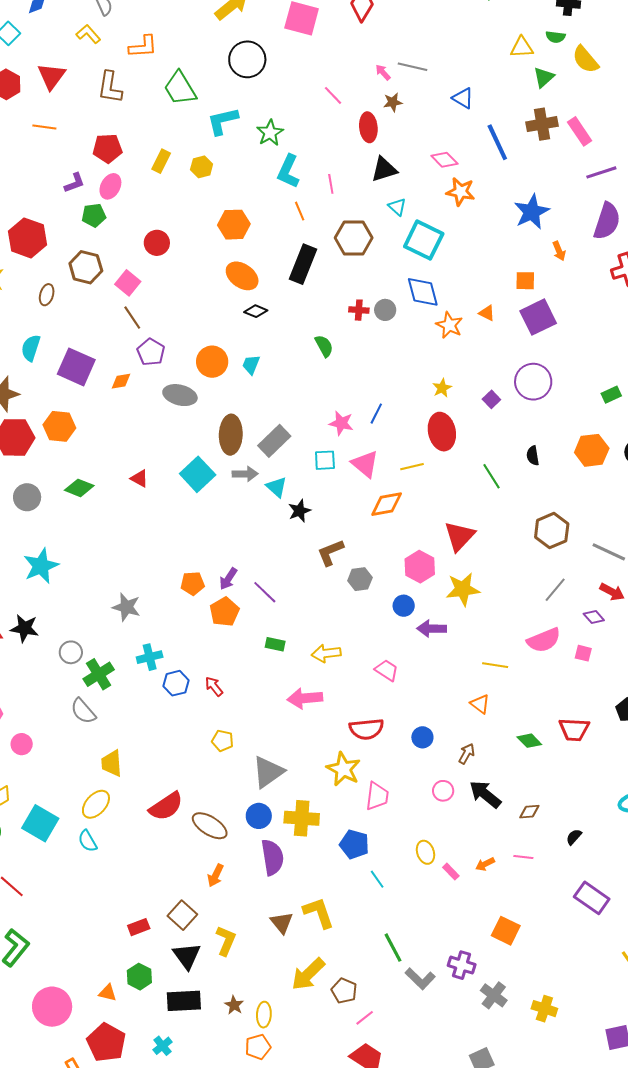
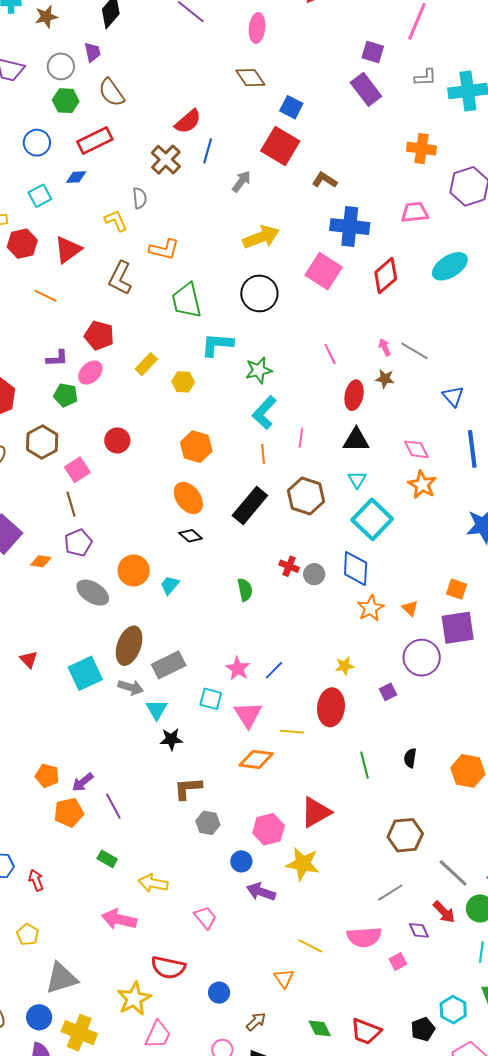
purple circle: (533, 382) -> (422, 658), moved
pink square: (583, 653) -> (398, 962), turned 30

